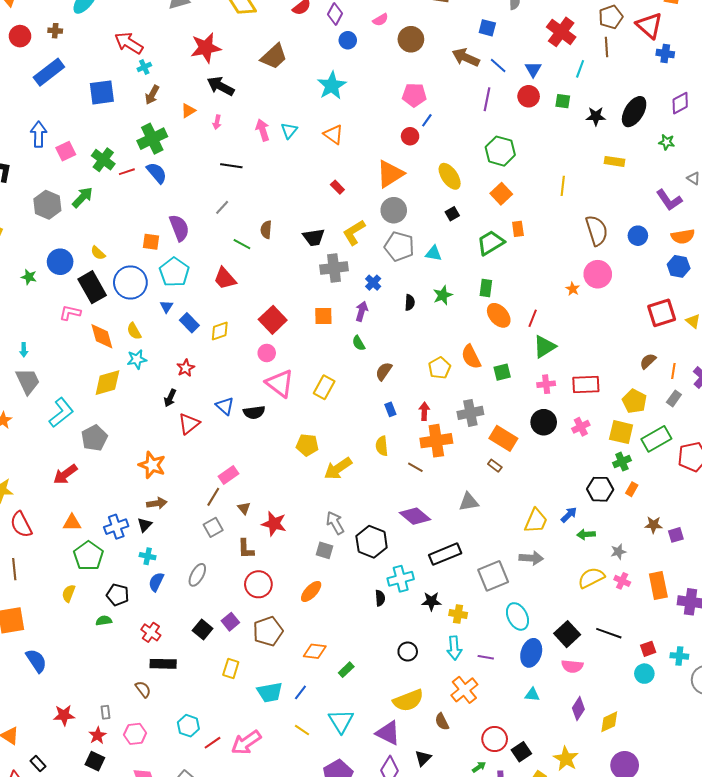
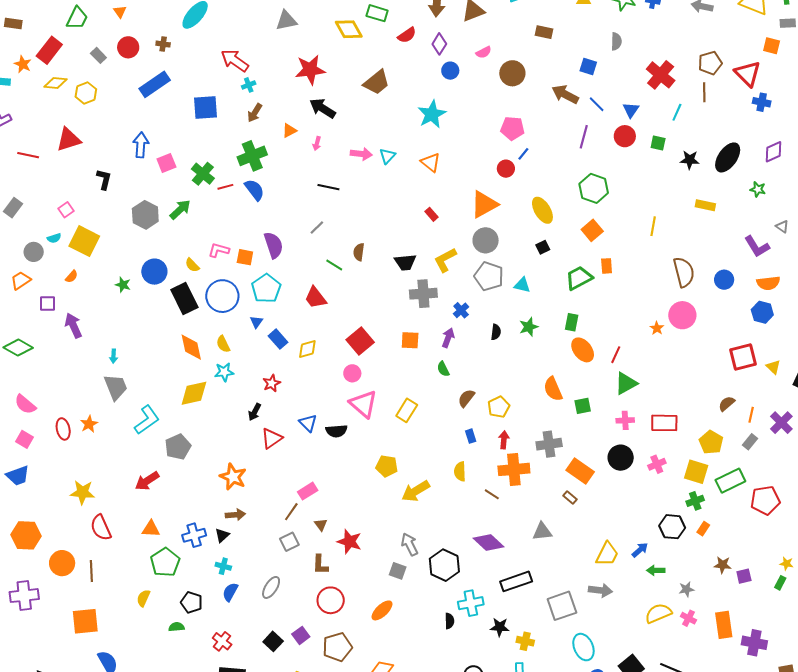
pink arrow: (263, 130) -> (361, 154), turned 110
pink L-shape: (70, 313) -> (219, 250), moved
yellow pentagon: (440, 368) -> (499, 407), moved

